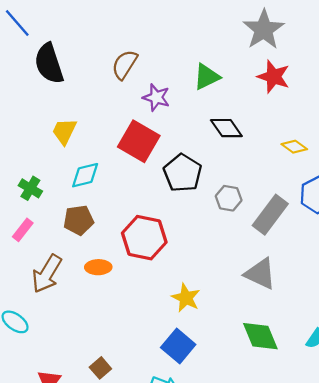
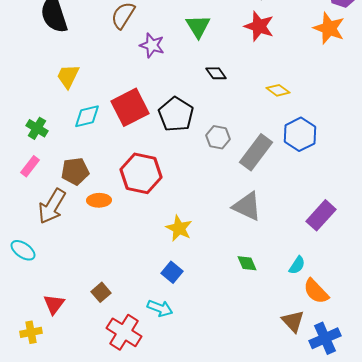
green triangle: (207, 77) -> (198, 26), turned -36
black diamond: (226, 128) -> (216, 73), size x0.7
red square: (139, 141) -> (130, 107), moved, turned 33
brown pentagon: (79, 220) -> (75, 171), moved
green diamond: (260, 336) -> (247, 263), size x0.6
blue square: (178, 346) -> (172, 272), size x0.7

